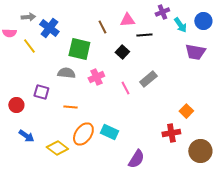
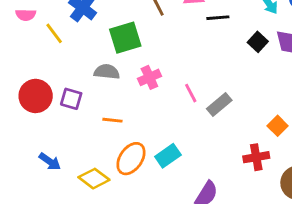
green square: (79, 49) -> (125, 38), turned -30
black square: (122, 52) -> (258, 42), moved
gray rectangle: (148, 79) -> (219, 105), moved
red circle: (16, 105) -> (36, 96), moved, size x1.5
cyan rectangle: (109, 132) -> (168, 156), turned -60

